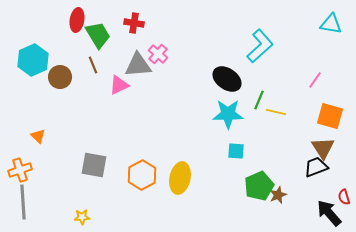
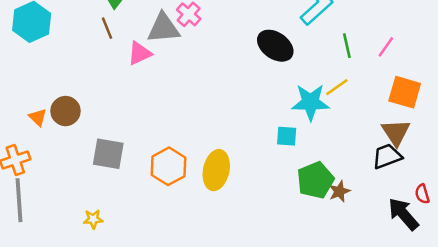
brown circle: (60, 77) -> (66, 111), moved
green line: (259, 100) -> (347, 46), moved, turned -36
yellow line: (276, 112) -> (337, 87), turned -48
cyan star: (228, 114) -> (310, 102), moved

